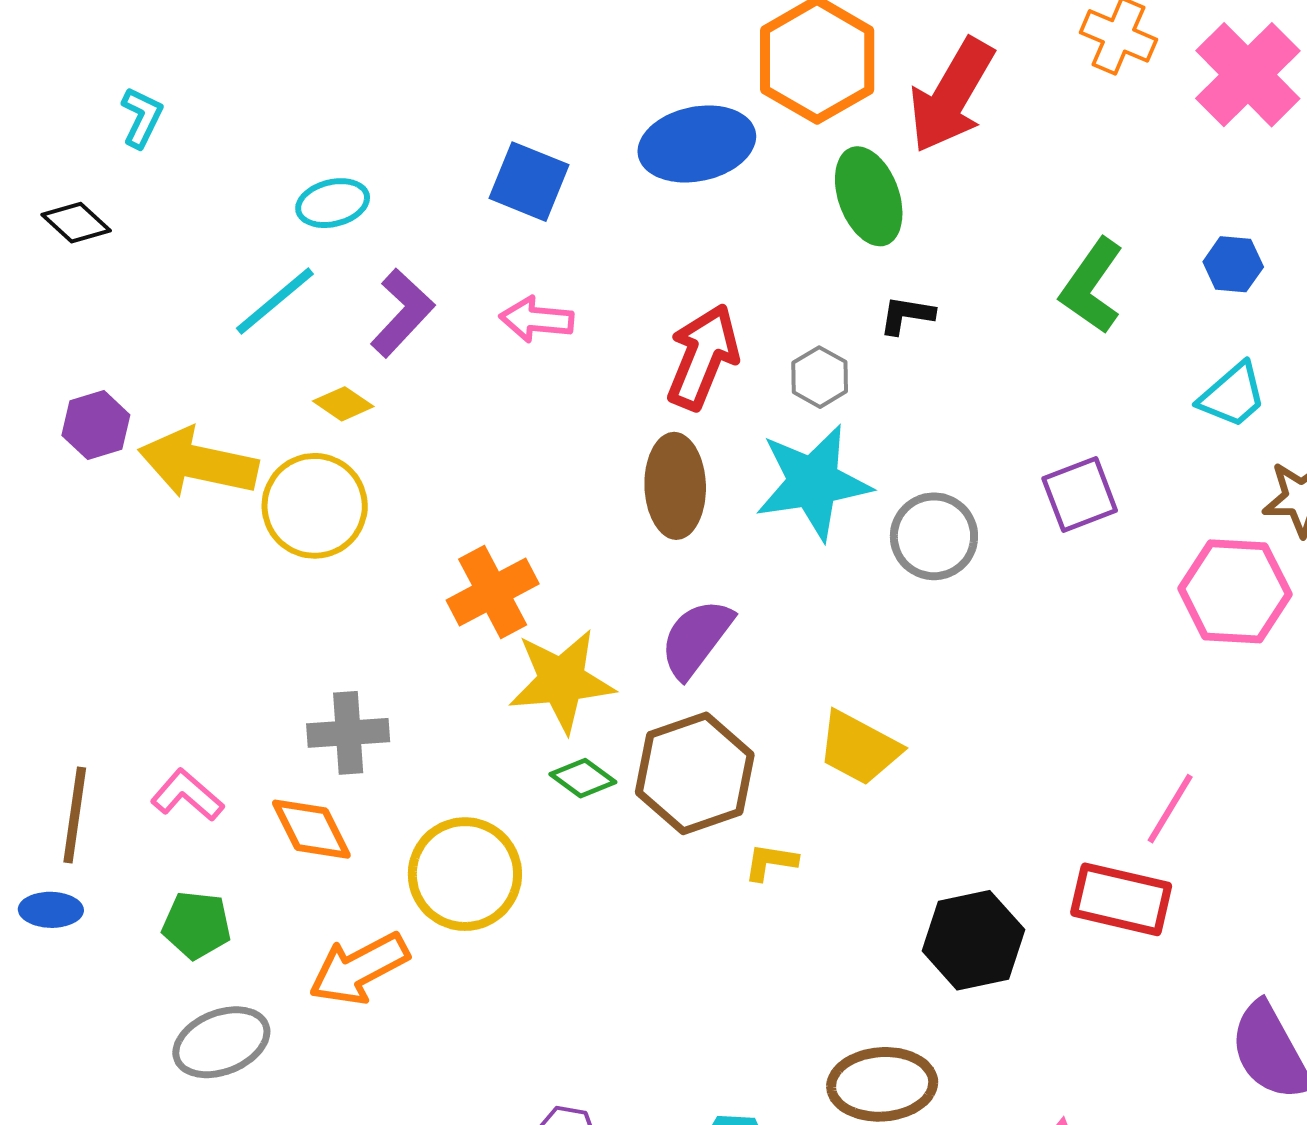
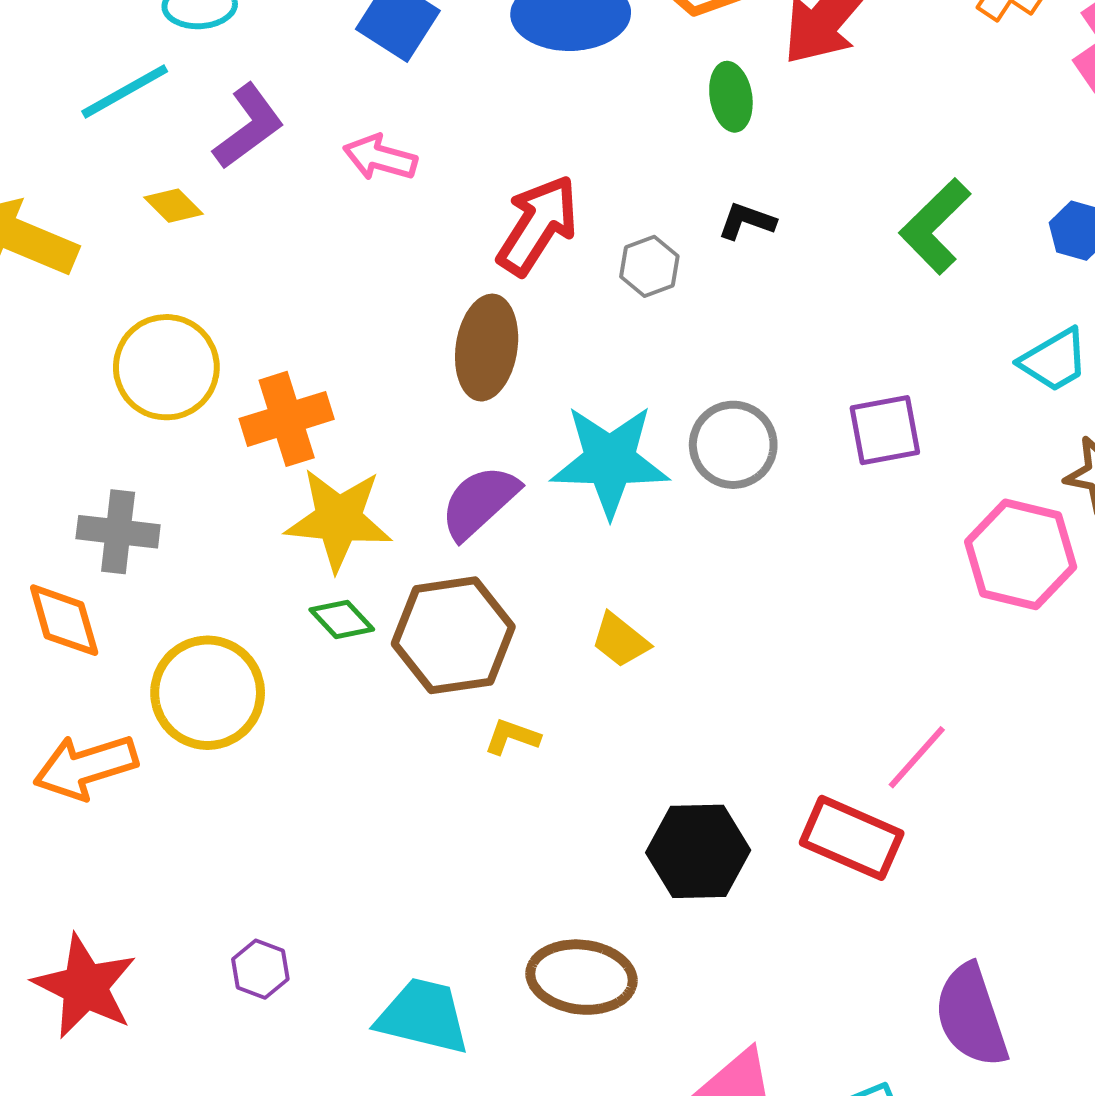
green ellipse: (869, 196) -> (731, 97), size x0.7
cyan star: (813, 482) -> (610, 461), moved
yellow circle: (315, 506) -> (166, 367), moved
yellow trapezoid: (859, 748) -> (620, 640), size x0.7

